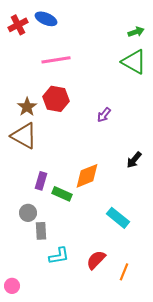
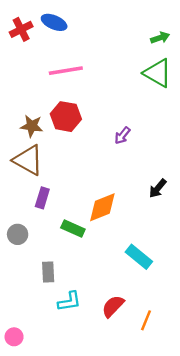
brown star: (27, 107) -> (32, 126), turned -30
purple rectangle: (41, 181) -> (42, 198), moved
gray circle: (28, 213) -> (18, 234), moved

